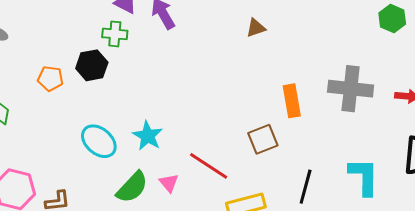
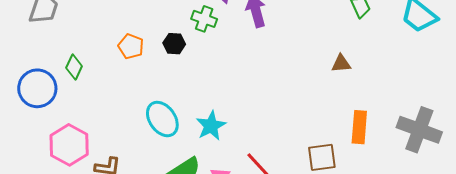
brown triangle: (256, 28) -> (341, 64), moved
black hexagon: (92, 65) -> (174, 44), size x0.7

